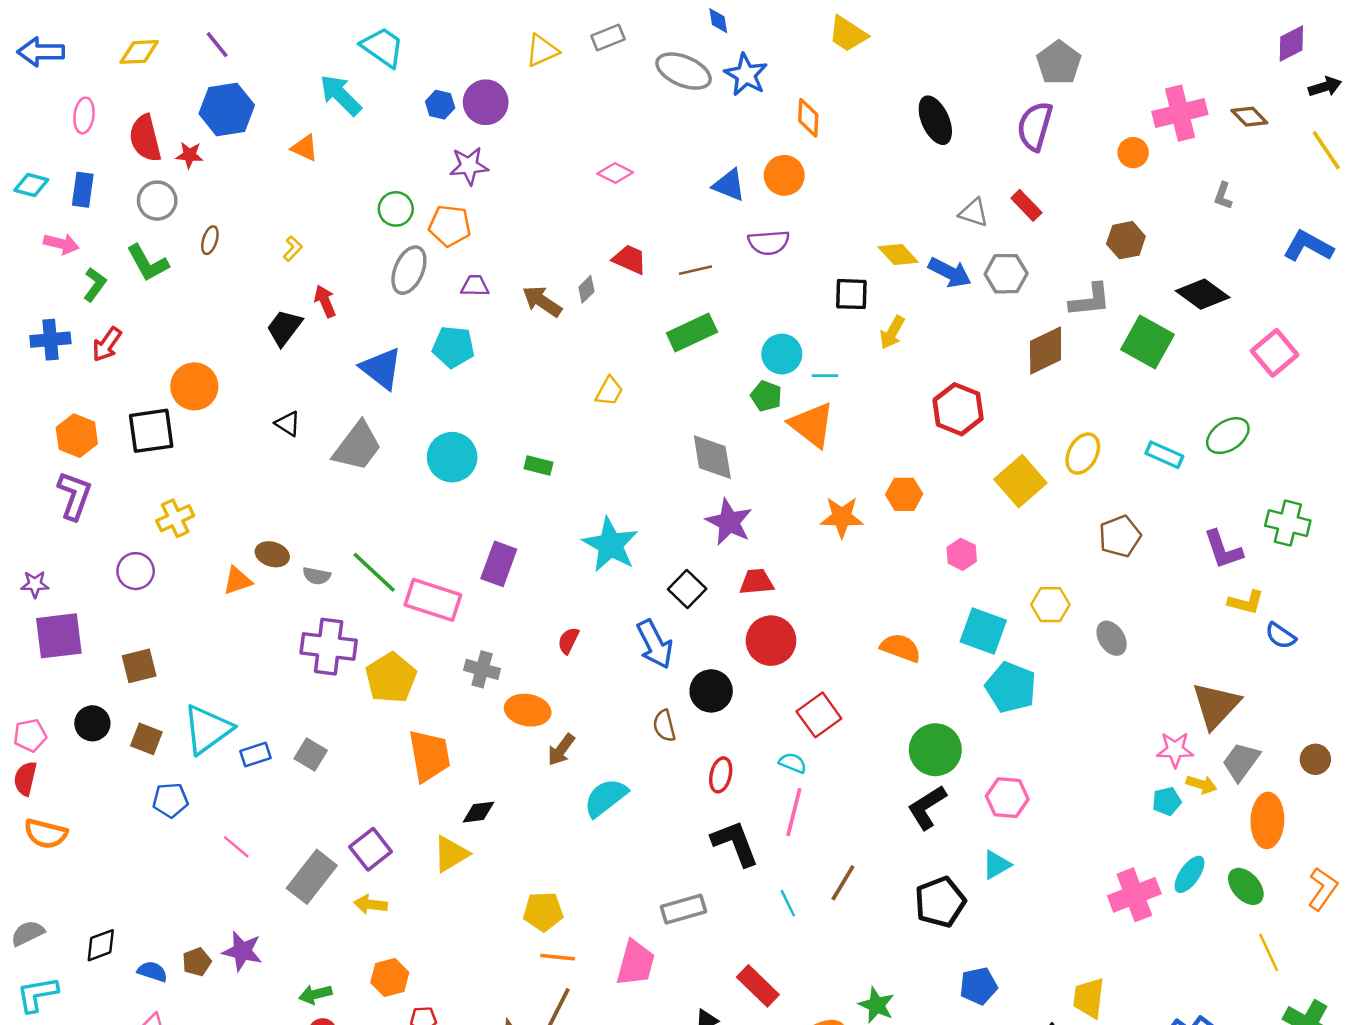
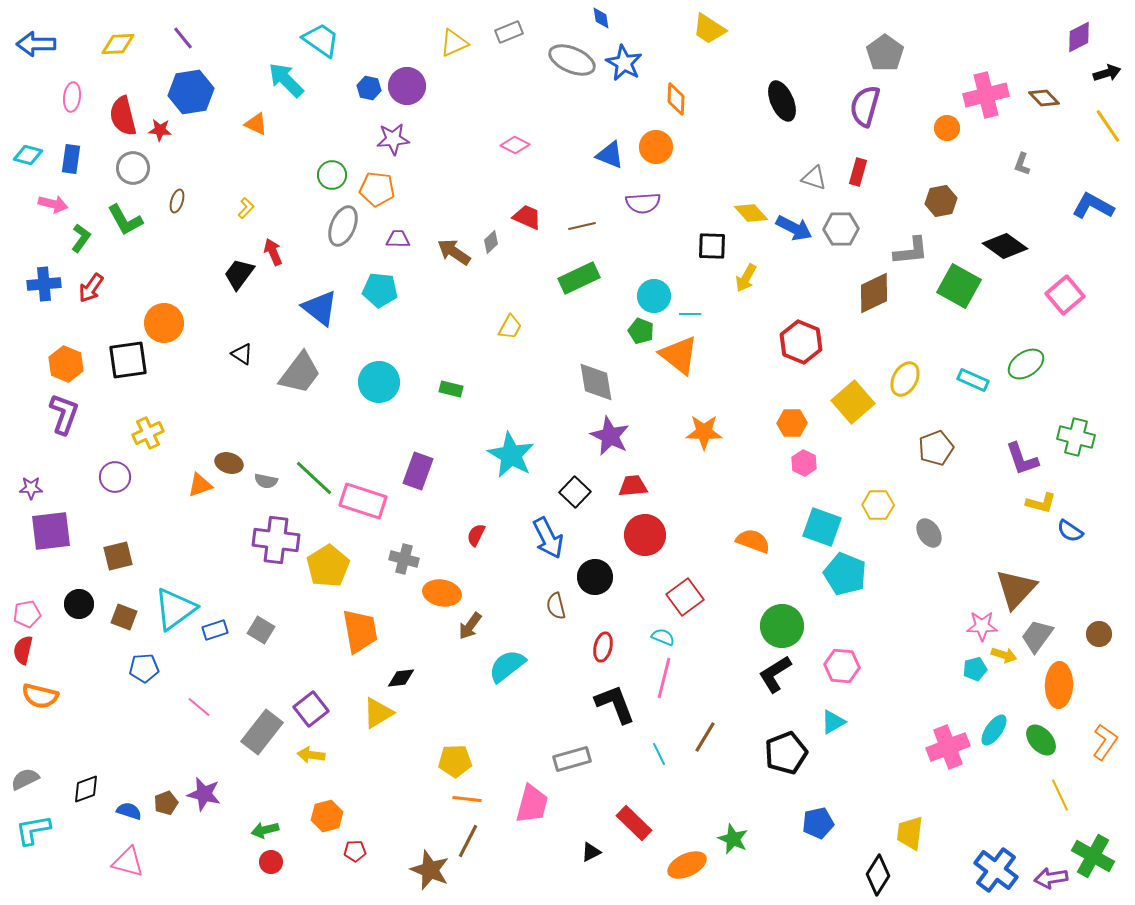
red rectangle: (1026, 205) -> (858, 172), turned 60
orange hexagon: (904, 494) -> (792, 423), moved

